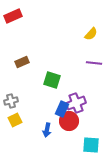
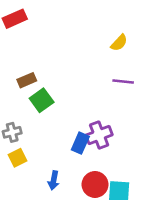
green square: (52, 80) -> (42, 100), moved, turned 36
red circle: (69, 121) -> (95, 184), moved
blue arrow: (47, 130) -> (54, 180), moved

